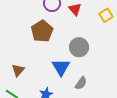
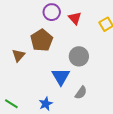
brown triangle: (18, 70) -> (18, 55), moved

